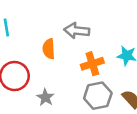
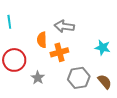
orange cross: (92, 64) -> (59, 52), moved

